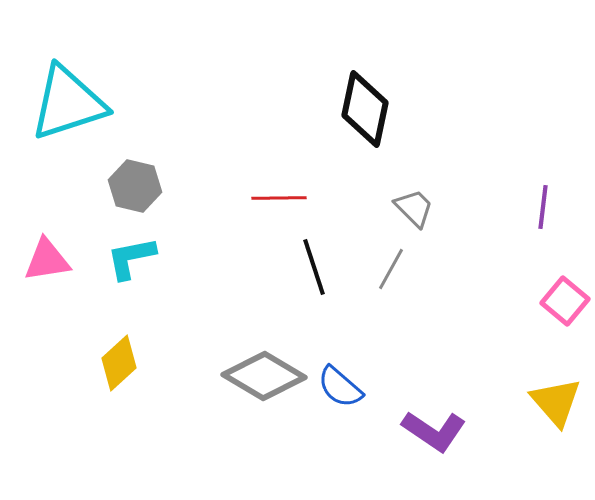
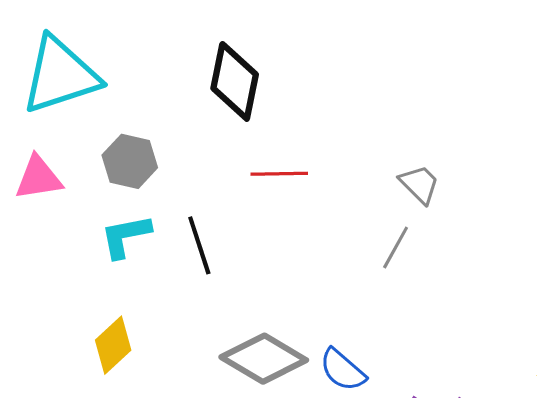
black diamond: (365, 109) -> (235, 81), moved
pink triangle: (47, 260) -> (38, 178), moved
black line: (314, 267) -> (199, 245), moved

